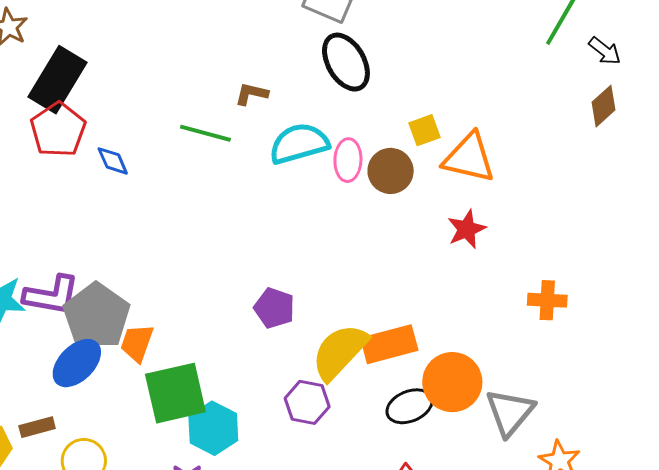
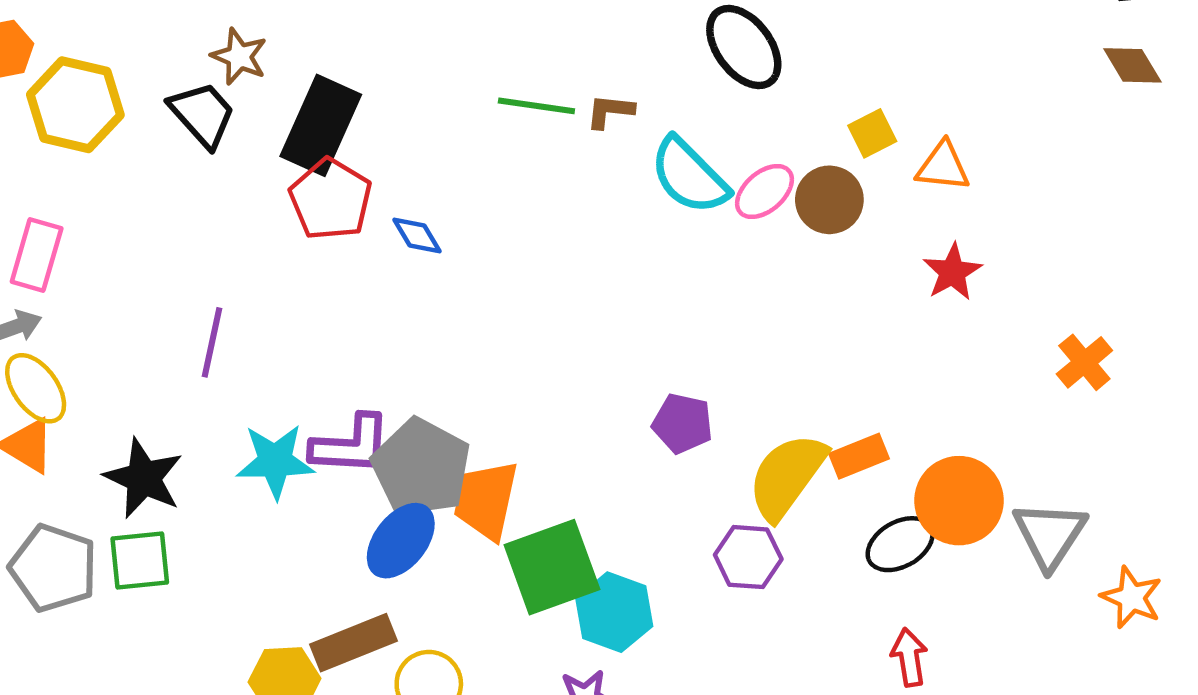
brown diamond: (604, 106) -> (1132, 65), turned -72
green line: (205, 133) -> (536, 106), moved
cyan semicircle: (299, 144) -> (689, 176), turned -112
orange triangle: (469, 158) -> (943, 166), size x0.7
pink ellipse: (348, 160) -> (764, 192), turned 54
orange cross: (547, 300) -> (1084, 362), turned -36
orange trapezoid: (137, 343) -> (486, 500), size x1.4
orange rectangle: (389, 344) -> (859, 456), size x0.7
brown rectangle: (37, 427) -> (354, 643), size x1.6

